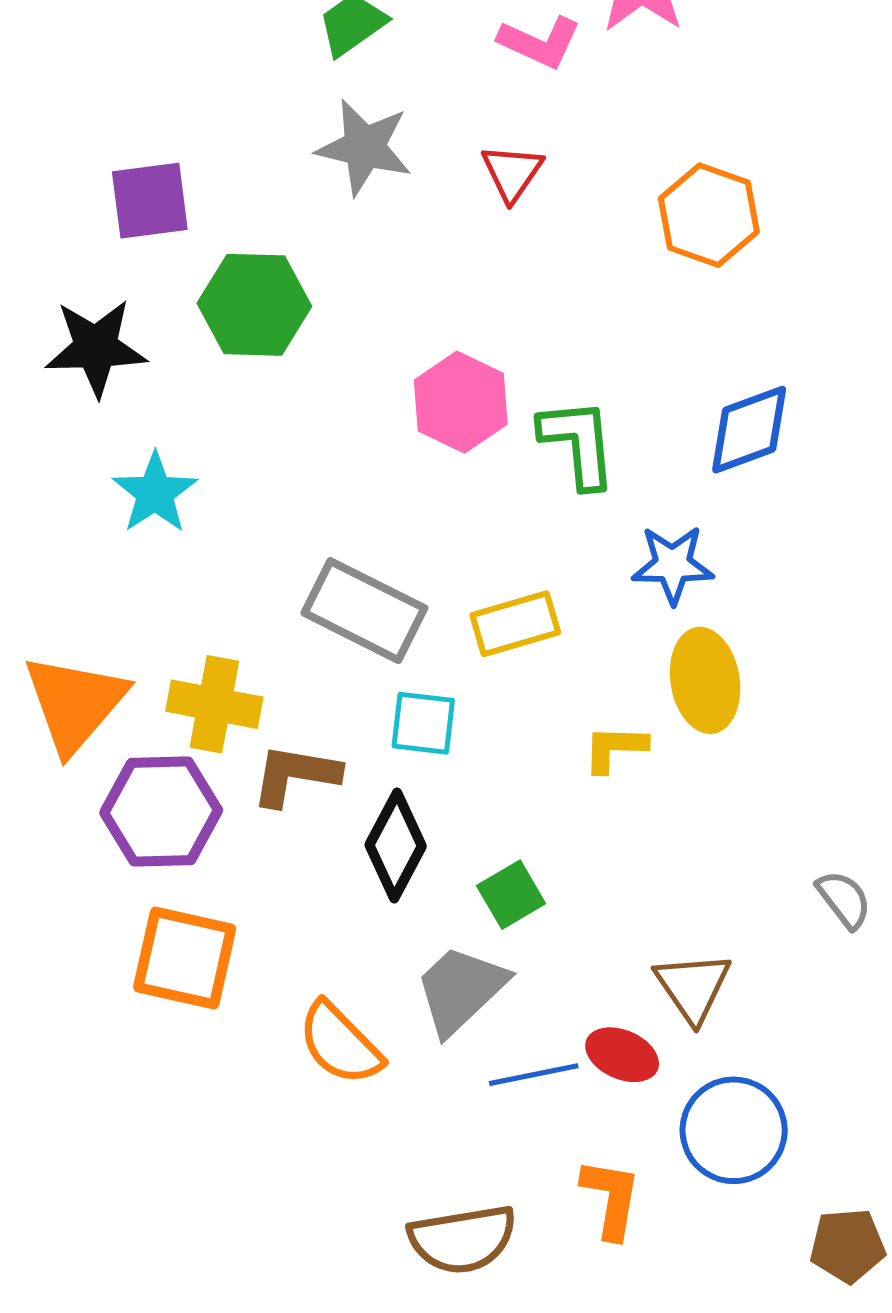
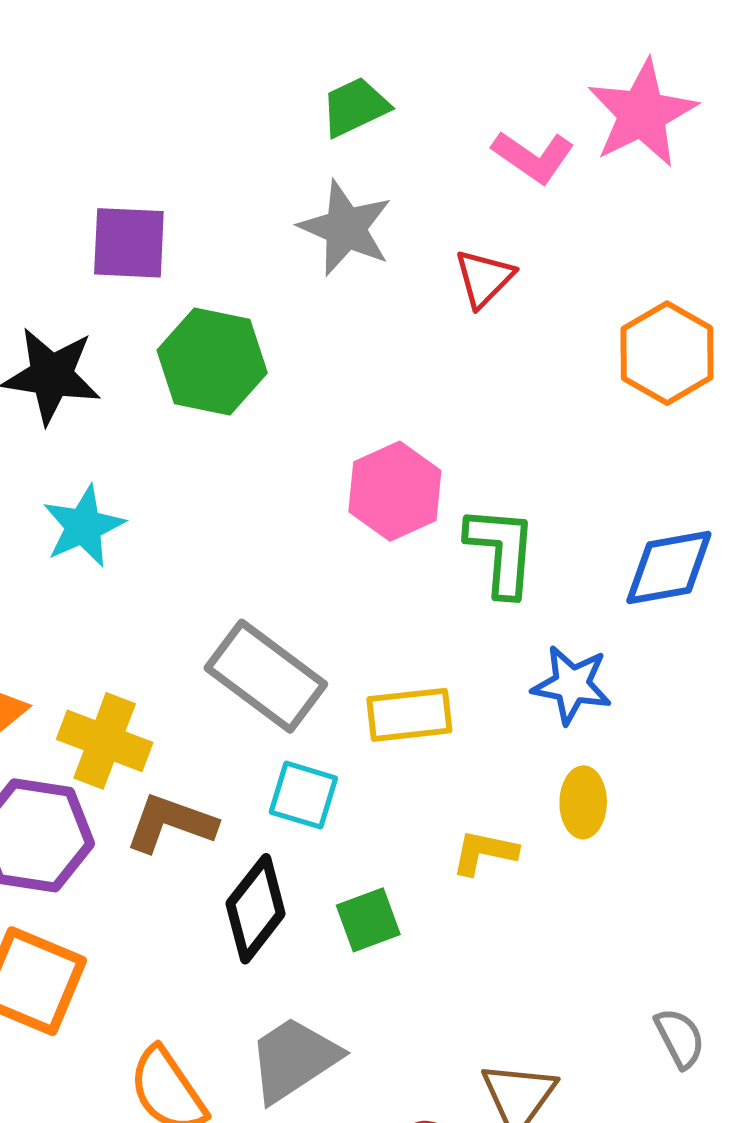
yellow ellipse: (705, 680) -> (583, 802), size x0.7
green square: (511, 895) -> (368, 920), moved

